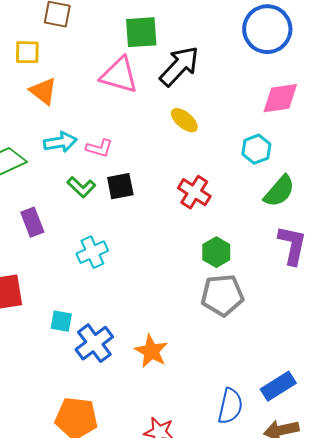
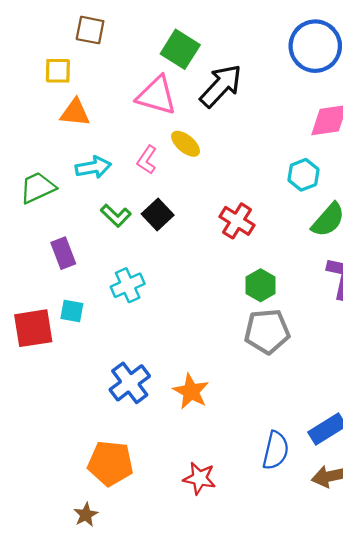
green square: (141, 32) -> (180, 49), turned 36
orange triangle: (43, 91) -> (75, 113), turned -32
yellow ellipse: (184, 120) -> (186, 144), moved
pink L-shape: (99, 148) -> (147, 160), moved, turned 108
black square: (120, 186) -> (158, 214), turned -32
cyan square: (61, 321) -> (72, 311), moved

